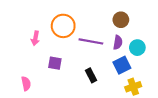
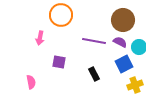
brown circle: (121, 20) -> (123, 20), size x1.5
orange circle: (63, 26) -> (61, 15), moved
purple semicircle: (118, 42) -> (120, 42), turned -72

